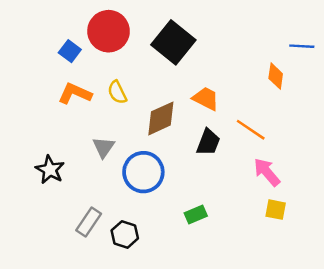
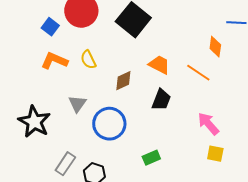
brown diamond: (161, 118) -> (123, 81), size x0.7
orange line: (251, 130) -> (198, 73), moved
black star: (50, 170) -> (34, 122), size x1.4

